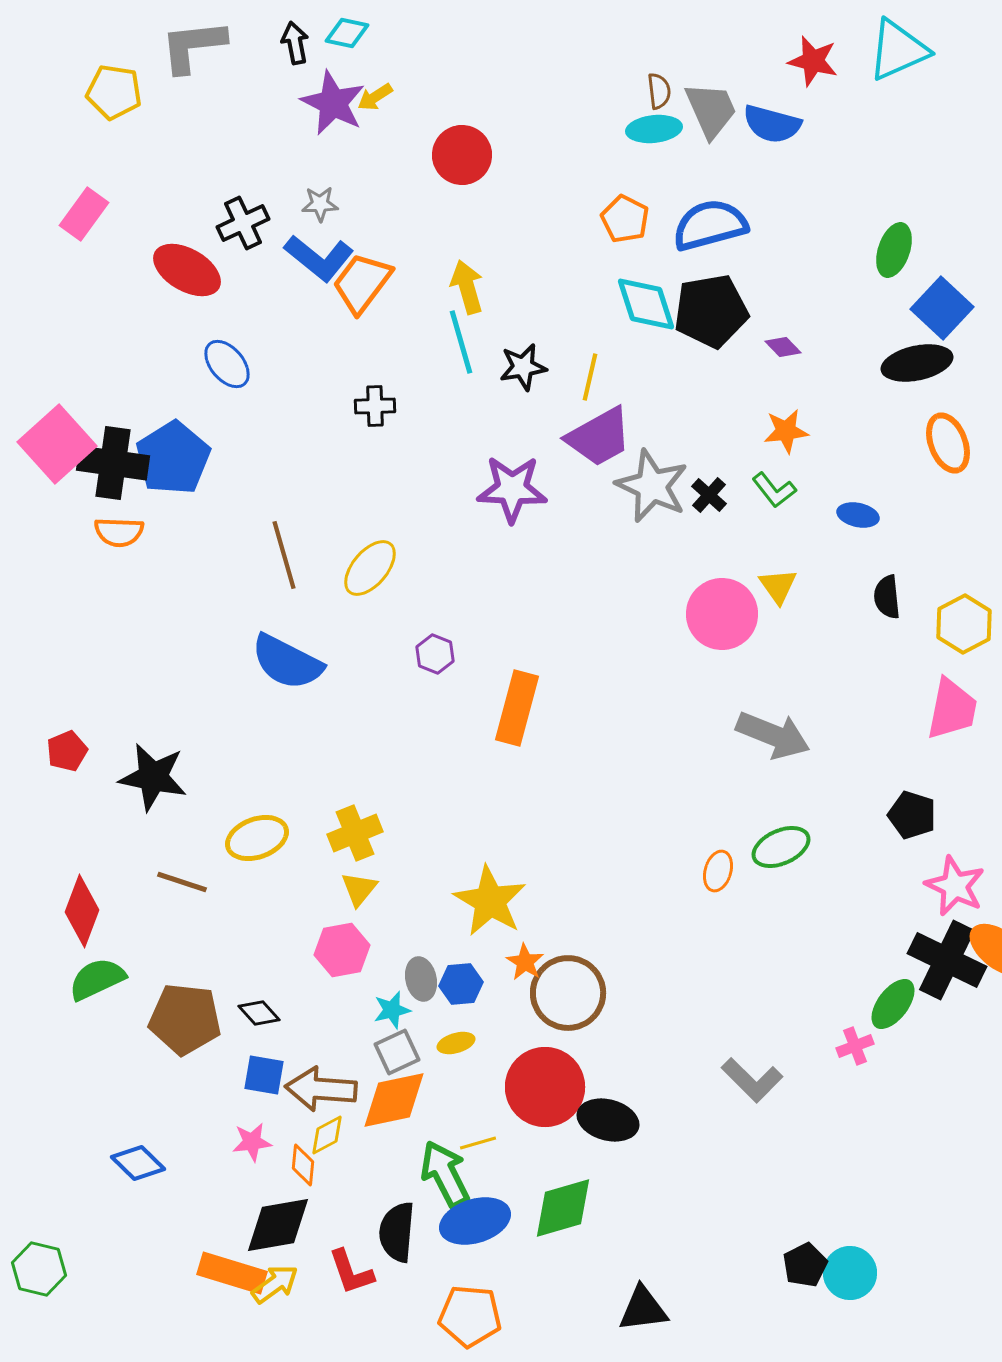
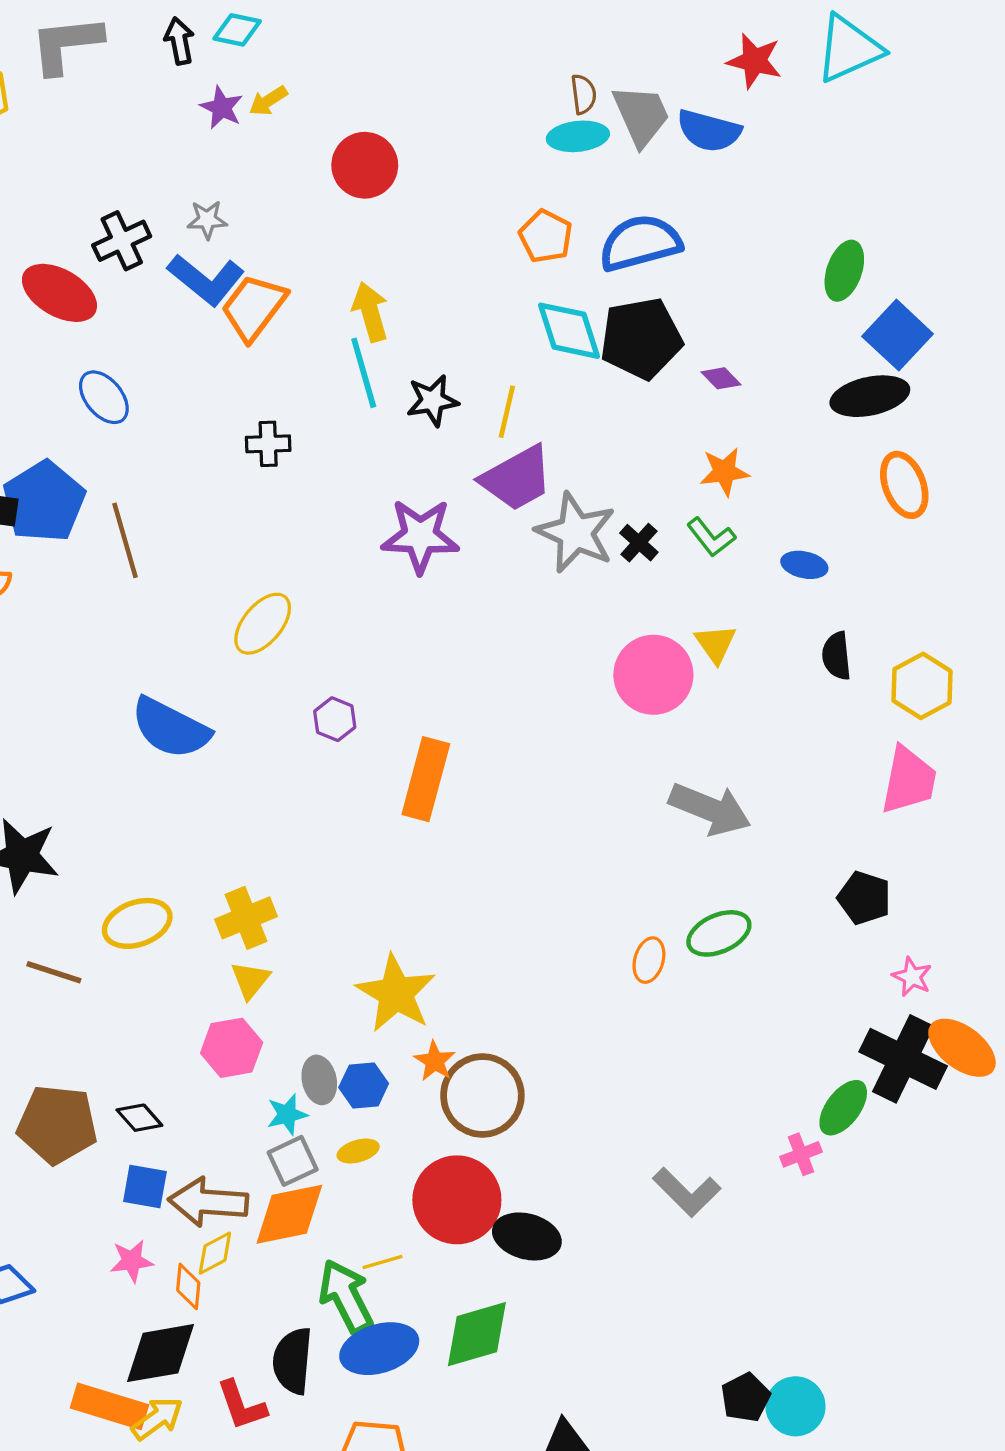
purple star: (333, 103) -> (222, 108), size x0.6
brown line: (284, 555) -> (125, 540), moved
pink star: (955, 886) -> (912, 977), size x0.6

